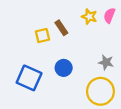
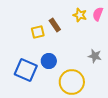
blue circle: (64, 68) -> (49, 61), moved
yellow circle: (100, 91) -> (72, 82), moved

